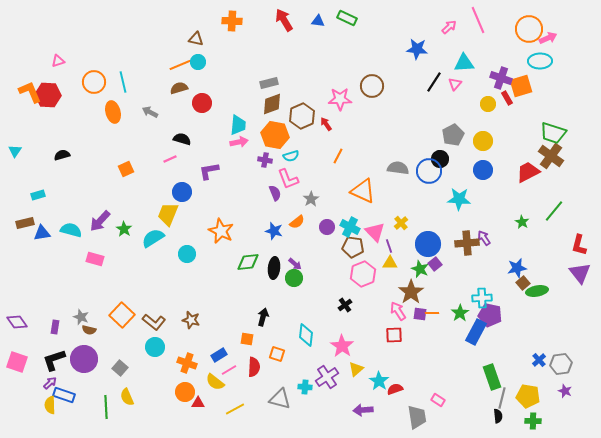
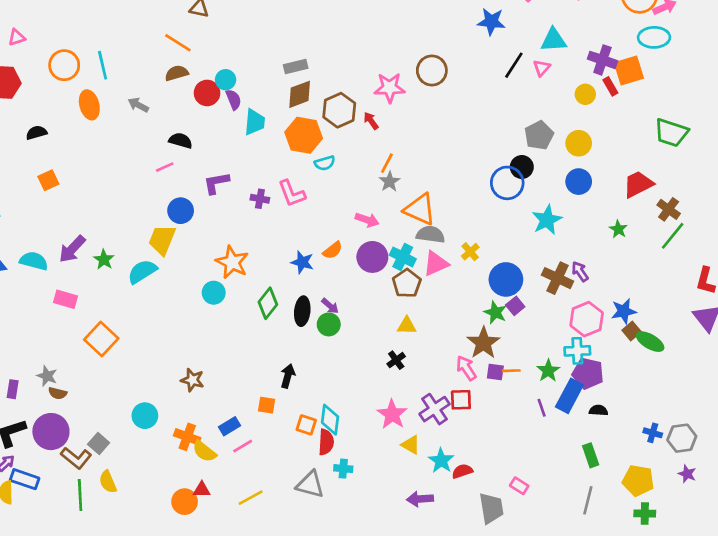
cyan circle: (198, 62) -> (226, 80), moved
orange line: (180, 65) -> (178, 43), turned 55
pink arrow: (239, 142) -> (367, 220), moved, turned 30
black semicircle: (62, 155) -> (36, 133), moved
brown cross: (551, 156) -> (669, 209), moved, size x0.7
purple cross: (265, 160) -> (260, 199), moved
gray semicircle: (398, 168) -> (431, 234), moved
orange square: (126, 169) -> (48, 180), moved
pink L-shape: (288, 179) -> (292, 193), moved
purple semicircle: (275, 193) -> (233, 100), moved
gray star: (311, 199) -> (390, 182), moved
cyan star: (459, 199) -> (547, 220), turned -30
green star: (522, 222) -> (618, 229), moved
purple circle: (327, 227) -> (372, 257), size x1.5
pink triangle: (375, 232) -> (436, 264), turned 50
brown cross: (467, 243) -> (557, 278), turned 30
purple line: (389, 246) -> (542, 408), moved
brown pentagon: (353, 247) -> (407, 283), turned 30
cyan circle: (187, 254) -> (214, 293), moved
green diamond: (248, 262) -> (268, 303), turned -45
yellow triangle: (390, 263) -> (407, 326), moved
pink hexagon: (363, 274) -> (587, 319), moved
green ellipse: (537, 291) -> (650, 342), turned 40
orange square: (122, 315) -> (101, 339), moved
brown L-shape: (154, 322) -> (76, 458), moved
cyan diamond: (306, 335) -> (330, 420), moved
blue cross: (539, 360) -> (653, 433), turned -32
red semicircle: (254, 367) -> (326, 442), moved
yellow triangle: (356, 369) -> (411, 445), turned -49
purple cross: (327, 377) -> (435, 409), moved
green rectangle: (492, 377) -> (591, 455), size x0.7
yellow semicircle: (215, 382) -> (204, 451), moved
orange circle: (185, 392) -> (185, 502), moved
gray line: (502, 398) -> (588, 500), moved
black semicircle: (498, 416) -> (598, 410), moved, turned -80

